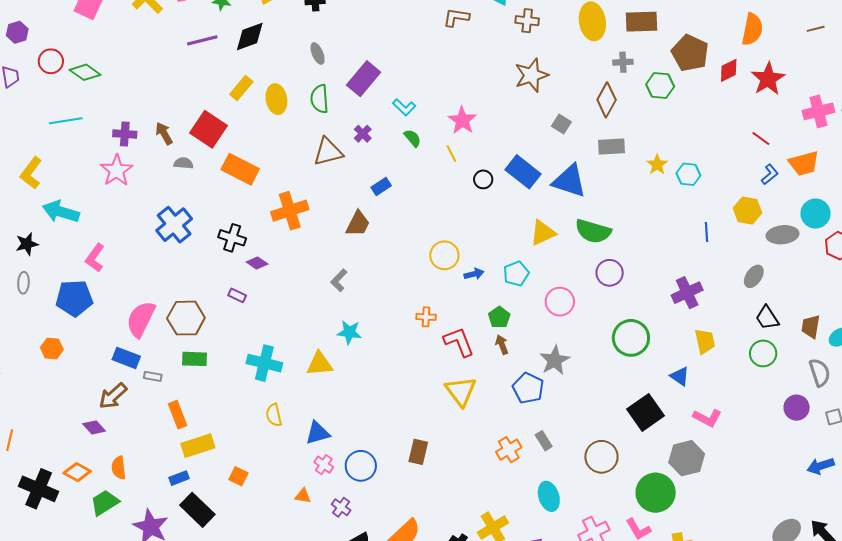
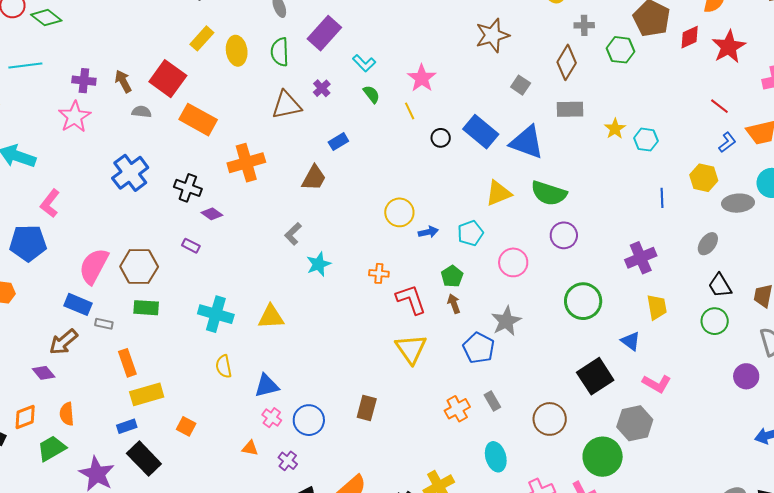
cyan star: (349, 332) -> (319, 264), moved, turned -30
orange diamond: (77, 472) -> (25, 417), turned -52

